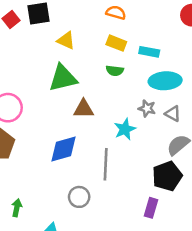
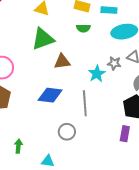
gray star: (147, 108) -> (114, 63), moved
blue diamond: (64, 149) -> (50, 95), turned 30

